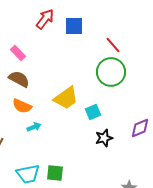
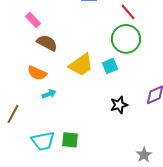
brown semicircle: (19, 79) -> (47, 43), moved
cyan square: (93, 112) -> (110, 66), moved

